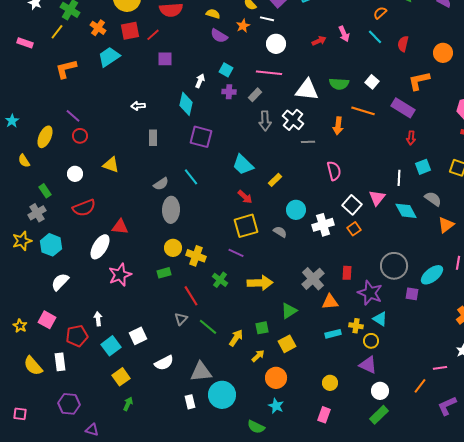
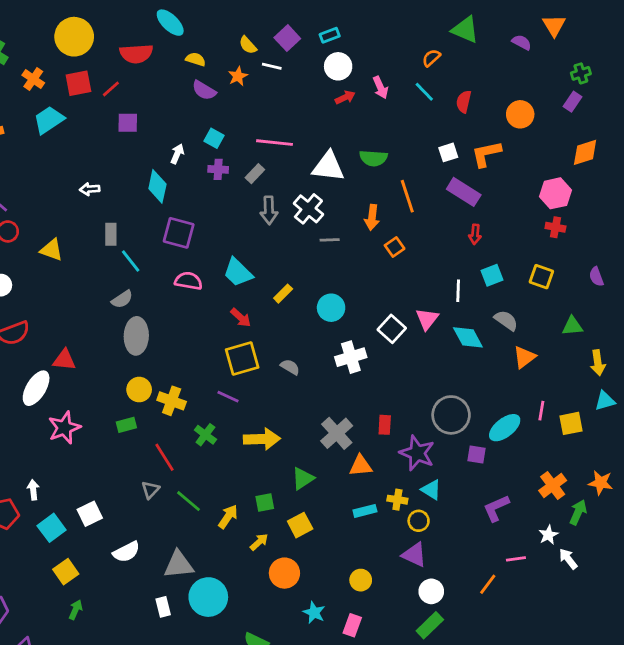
white circle: (276, 44) -> (338, 66), moved
white square: (372, 82) -> (448, 152), moved, turned 32
orange line: (363, 111) -> (407, 196), turned 55
yellow triangle: (111, 165) -> (52, 250), moved
pink semicircle: (334, 171) -> (189, 281), moved, turned -66
cyan line: (191, 177) -> (131, 261), moved
cyan circle: (296, 210) -> (331, 308), moved
orange square: (354, 229) -> (395, 247), moved
cyan star: (276, 406) -> (314, 613), moved
purple L-shape: (447, 406) -> (496, 508), moved

